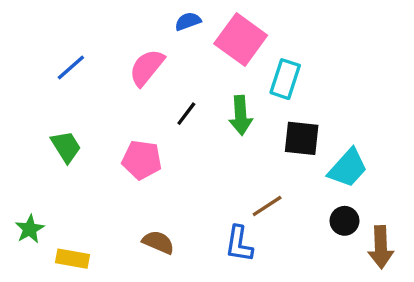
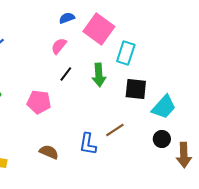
pink semicircle: (147, 68) -> (59, 46), moved, size x0.7
blue L-shape: (239, 244) -> (88, 144), moved

